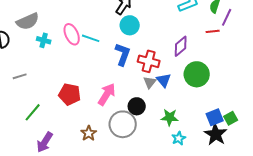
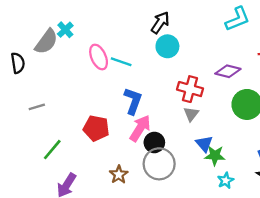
gray semicircle: (28, 21) -> (46, 42), turned -30
cyan cross: (44, 40) -> (65, 30), moved, turned 32
purple diamond: (181, 46) -> (228, 71), turned 55
blue L-shape: (123, 54) -> (133, 101), moved
blue triangle: (164, 80) -> (204, 144), moved
black circle: (137, 106) -> (154, 142), moved

